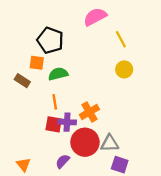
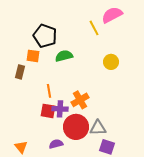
pink semicircle: (95, 17) -> (112, 15), moved
yellow line: (121, 39) -> (94, 28), moved
green semicircle: (58, 74) -> (64, 56), moved
brown rectangle: (22, 81) -> (20, 72), turned 72
purple semicircle: (63, 161) -> (56, 144), turned 32

